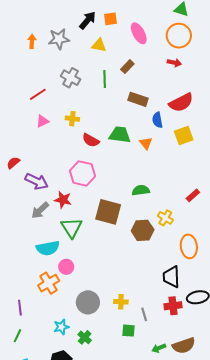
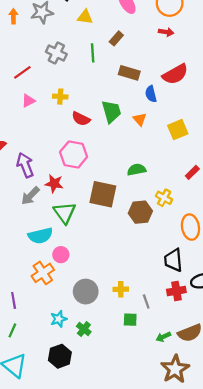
green trapezoid: (120, 135) -> (111, 111), turned 70
yellow square: (184, 136) -> (178, 130), moved
purple arrow: (37, 181) -> (25, 165), turned -135

